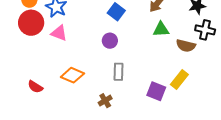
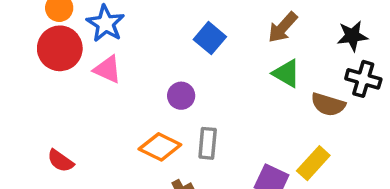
green triangle: (161, 29) -> (286, 73), turned 30
purple circle: (110, 41) -> (181, 96), moved
orange diamond: (72, 75) -> (160, 147), moved

